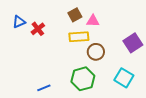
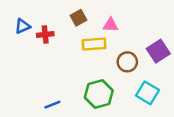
brown square: (75, 15) -> (79, 18), moved
red cross: (38, 29) -> (45, 35), turned 32
brown circle: (96, 52) -> (127, 62), moved

